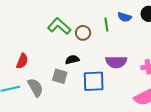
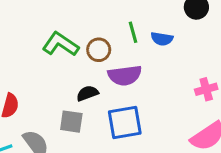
blue semicircle: (125, 17) -> (162, 39), moved
purple semicircle: (116, 62) -> (125, 75), moved

